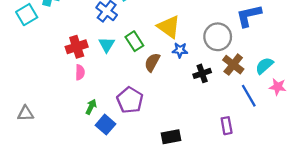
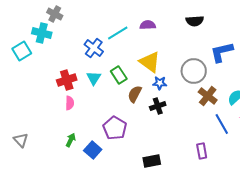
black cross: (202, 73) -> (158, 106), moved
green arrow: (91, 107) -> (71, 140), moved
gray triangle: (26, 113) -> (21, 140), turned 49

